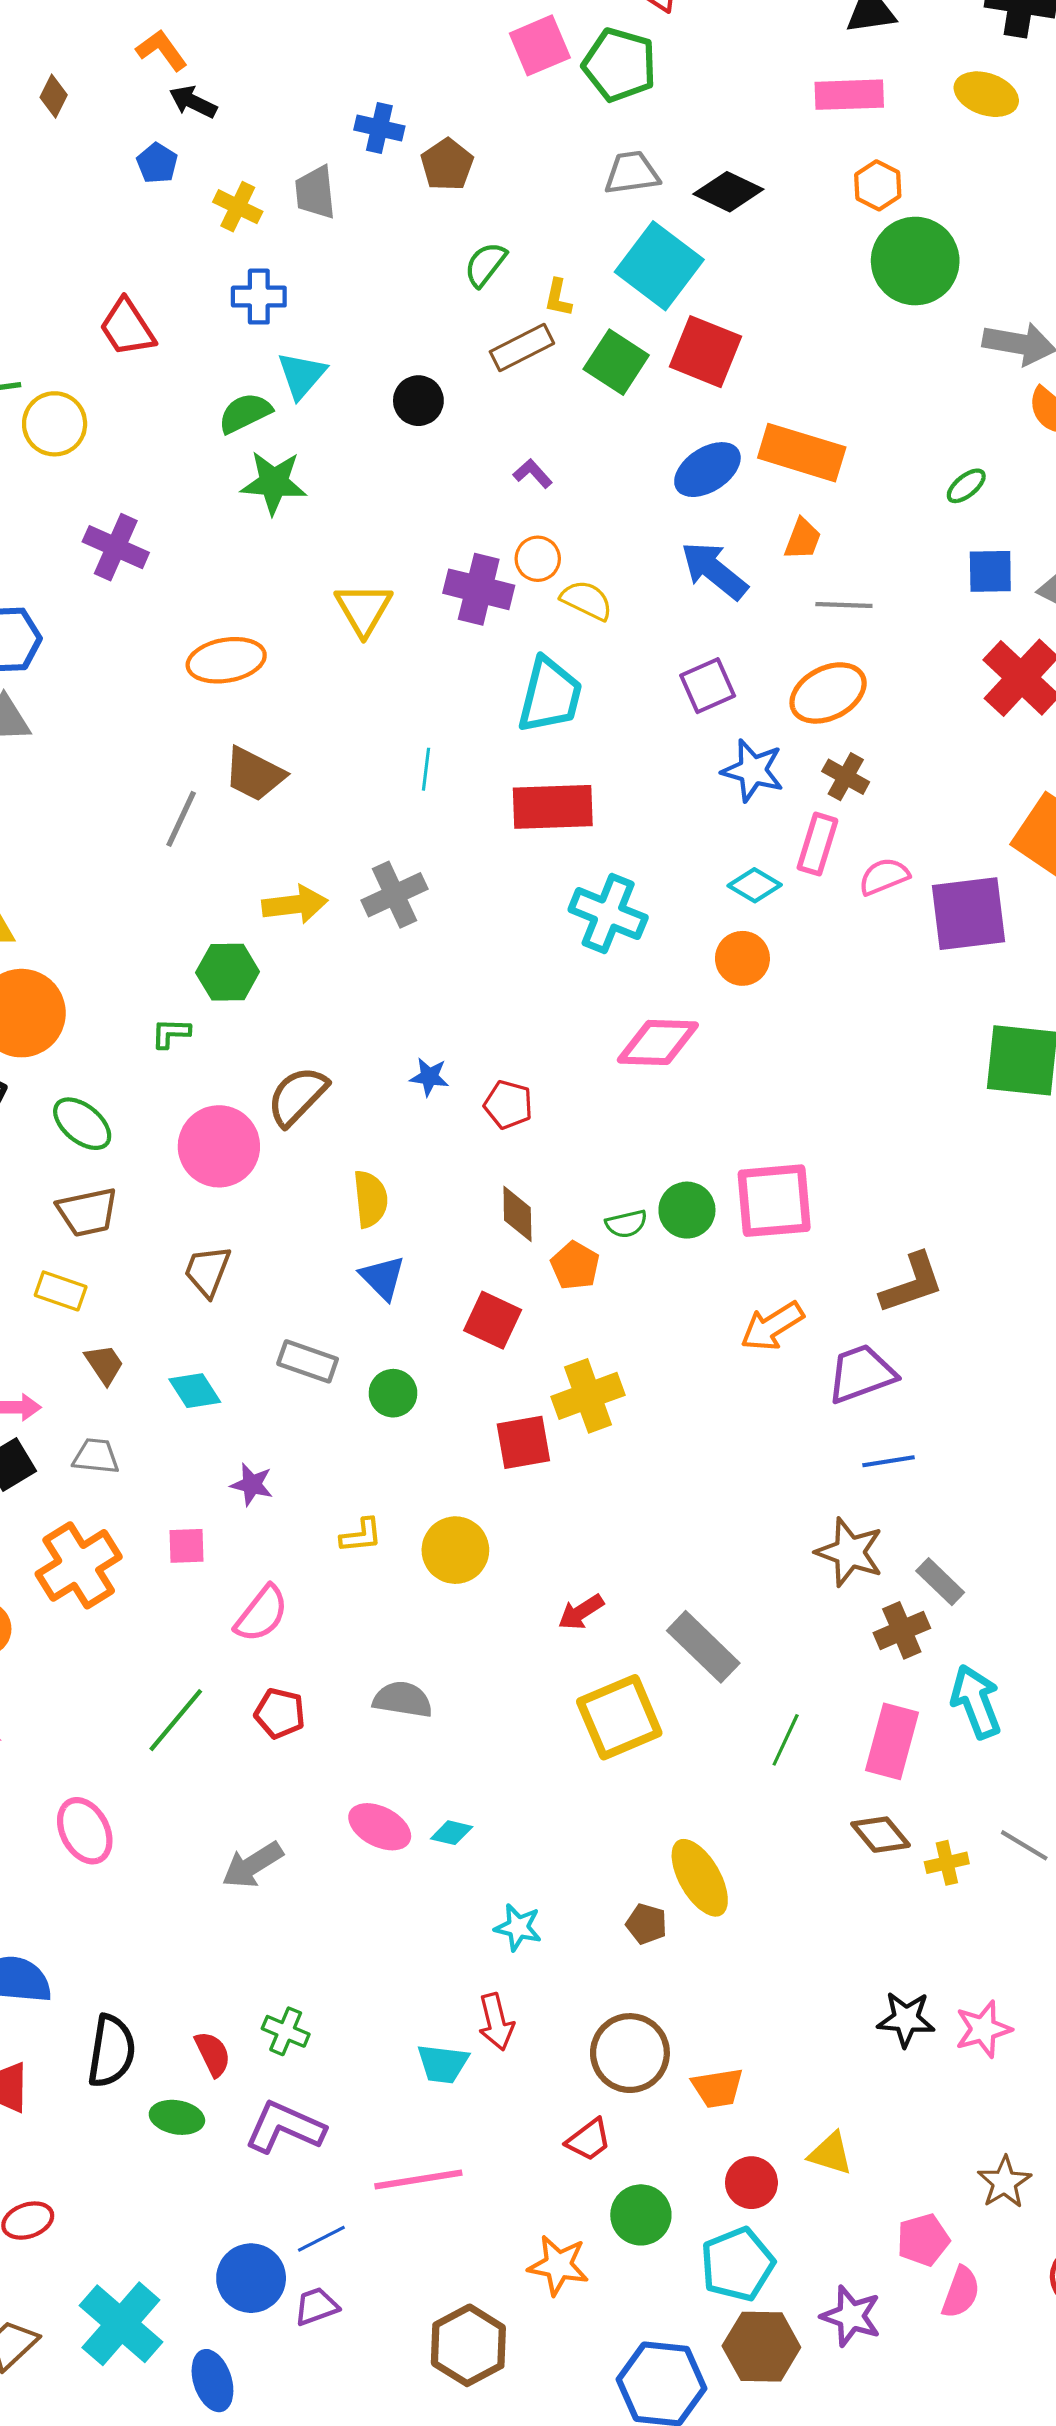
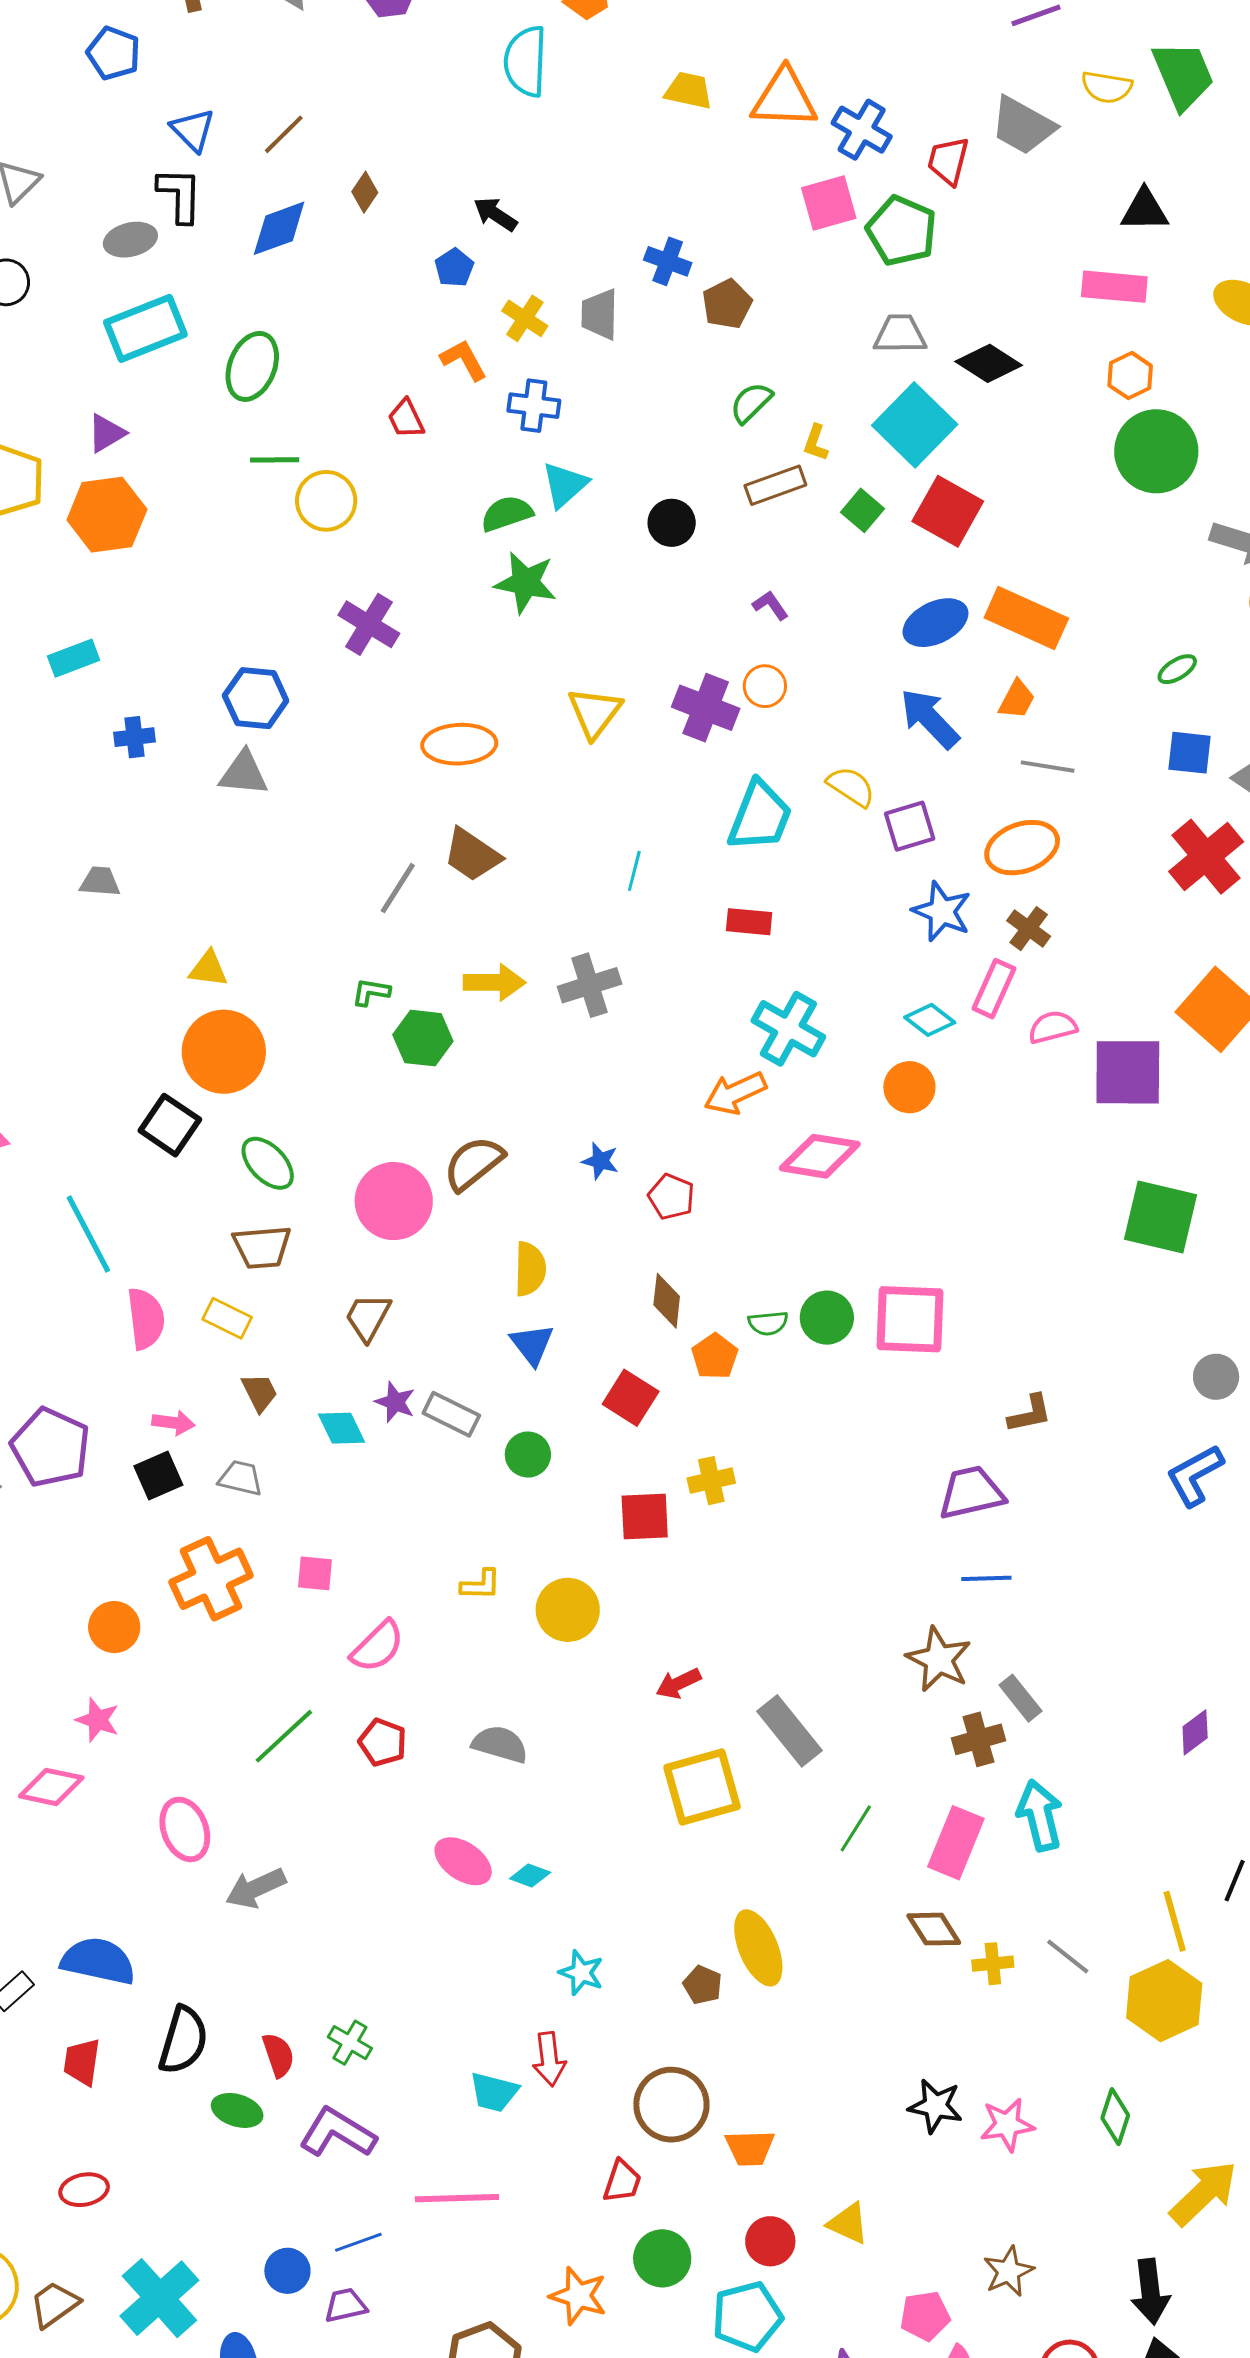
orange L-shape: (162, 50) -> (464, 360), moved
red trapezoid: (127, 328) -> (406, 419), size x0.7
green square: (616, 362) -> (863, 510), size x0.7
yellow semicircle: (587, 600) -> (851, 787), moved
red rectangle: (553, 807) -> (749, 922), size x0.6
green L-shape: (171, 1033) -> (371, 992), moved
brown L-shape: (912, 1283) -> (1030, 1414), size x0.7
orange arrow: (772, 1326) -> (735, 1093), moved
yellow cross: (588, 1396) -> (711, 1481), size x0.7
purple star: (252, 1485) -> (395, 1402), moved
gray arrow: (252, 1865) -> (256, 1888), moved
red trapezoid: (589, 2140) -> (622, 2181), turned -42
blue circle: (251, 2278) -> (287, 2271), size x0.7

